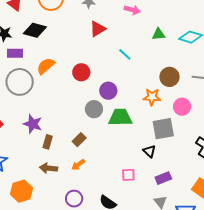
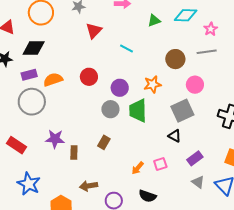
purple rectangle: (15, 53) -> (29, 75), moved
orange semicircle: (46, 66) -> (53, 80), turned 36
orange star: (152, 97) -> (153, 84), moved
green trapezoid: (120, 117) -> (138, 111), turned -75
orange arrow: (78, 165) -> (138, 168), moved
brown arrow: (48, 168) -> (89, 186), moved

